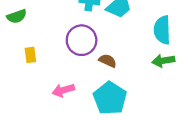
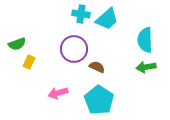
green semicircle: (17, 16) -> (17, 44), moved
yellow rectangle: (30, 55) -> (29, 62), turned 32

